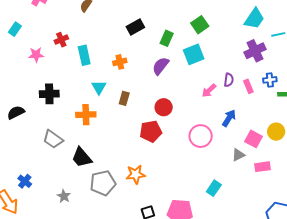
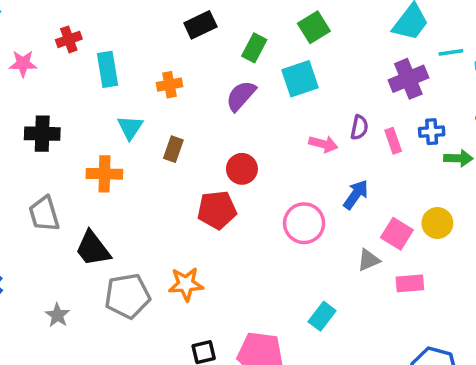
pink arrow: (209, 91) -> (323, 144), turned -126
gray trapezoid: (53, 139) -> (44, 214), turned 35

